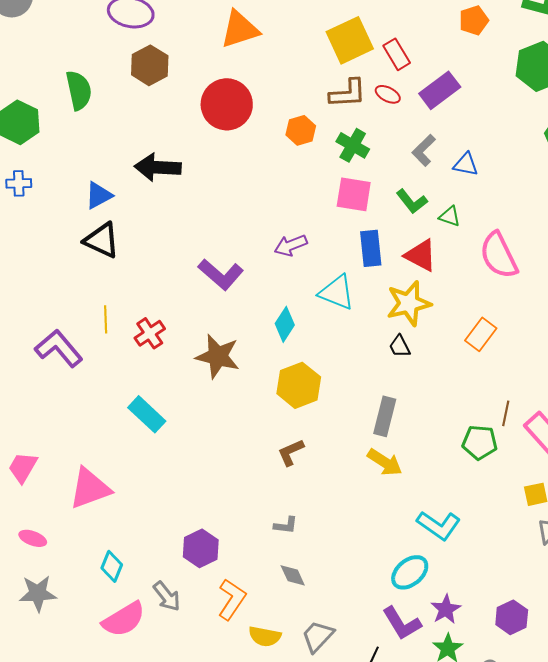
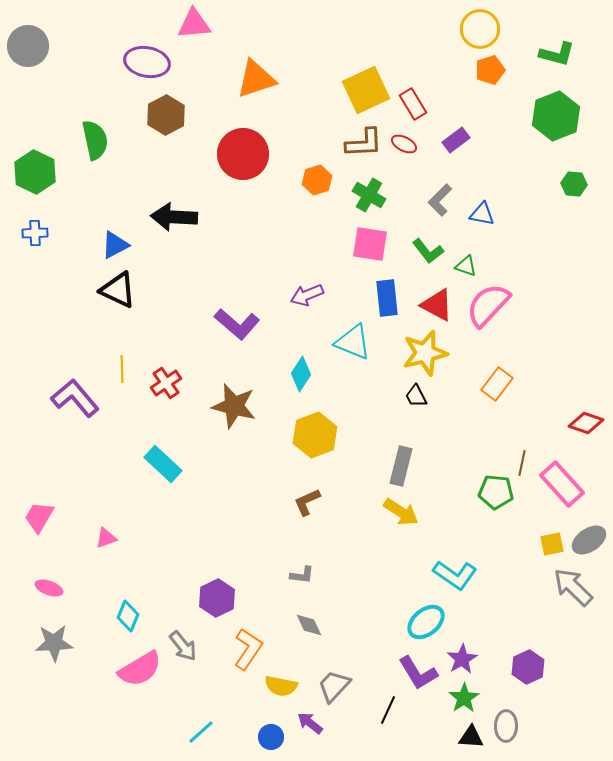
purple rectangle: (440, 90) -> (456, 140), size x0.7
pink semicircle: (499, 255) -> (488, 305), moved, turned 69
pink triangle: (90, 488) -> (106, 538), size x0.5

